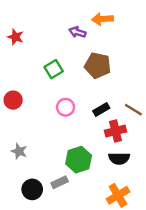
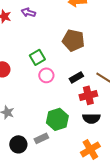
purple arrow: (77, 32) -> (28, 12), moved
green square: (54, 69) -> (37, 57), moved

